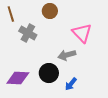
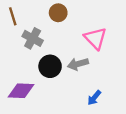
black circle: (49, 73) -> (50, 66), moved
blue arrow: (71, 84) -> (94, 98), moved

